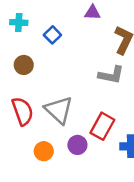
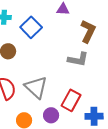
blue square: (52, 35) -> (31, 27), size x1.5

